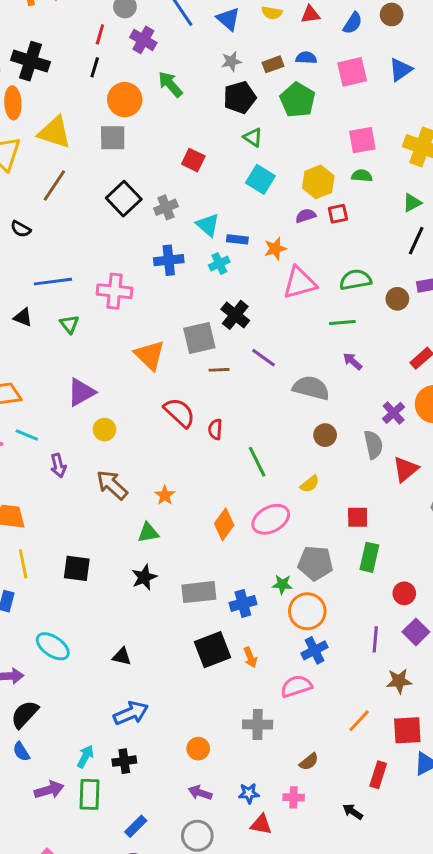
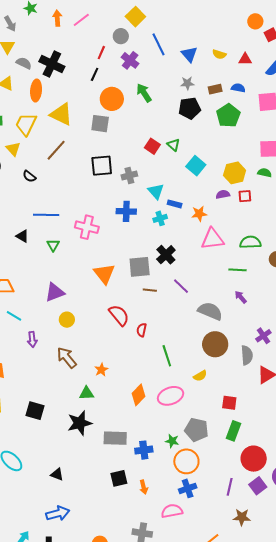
green triangle: (253, 137) -> (173, 145), moved
black square: (124, 199) -> (102, 166), turned 30
brown circle: (325, 435) -> (215, 344), size x1.6
black star: (144, 577) -> (80, 423), size x1.4
red circle: (404, 593) -> (254, 459), size x1.6
black square: (213, 650) -> (119, 478), size x0.7

